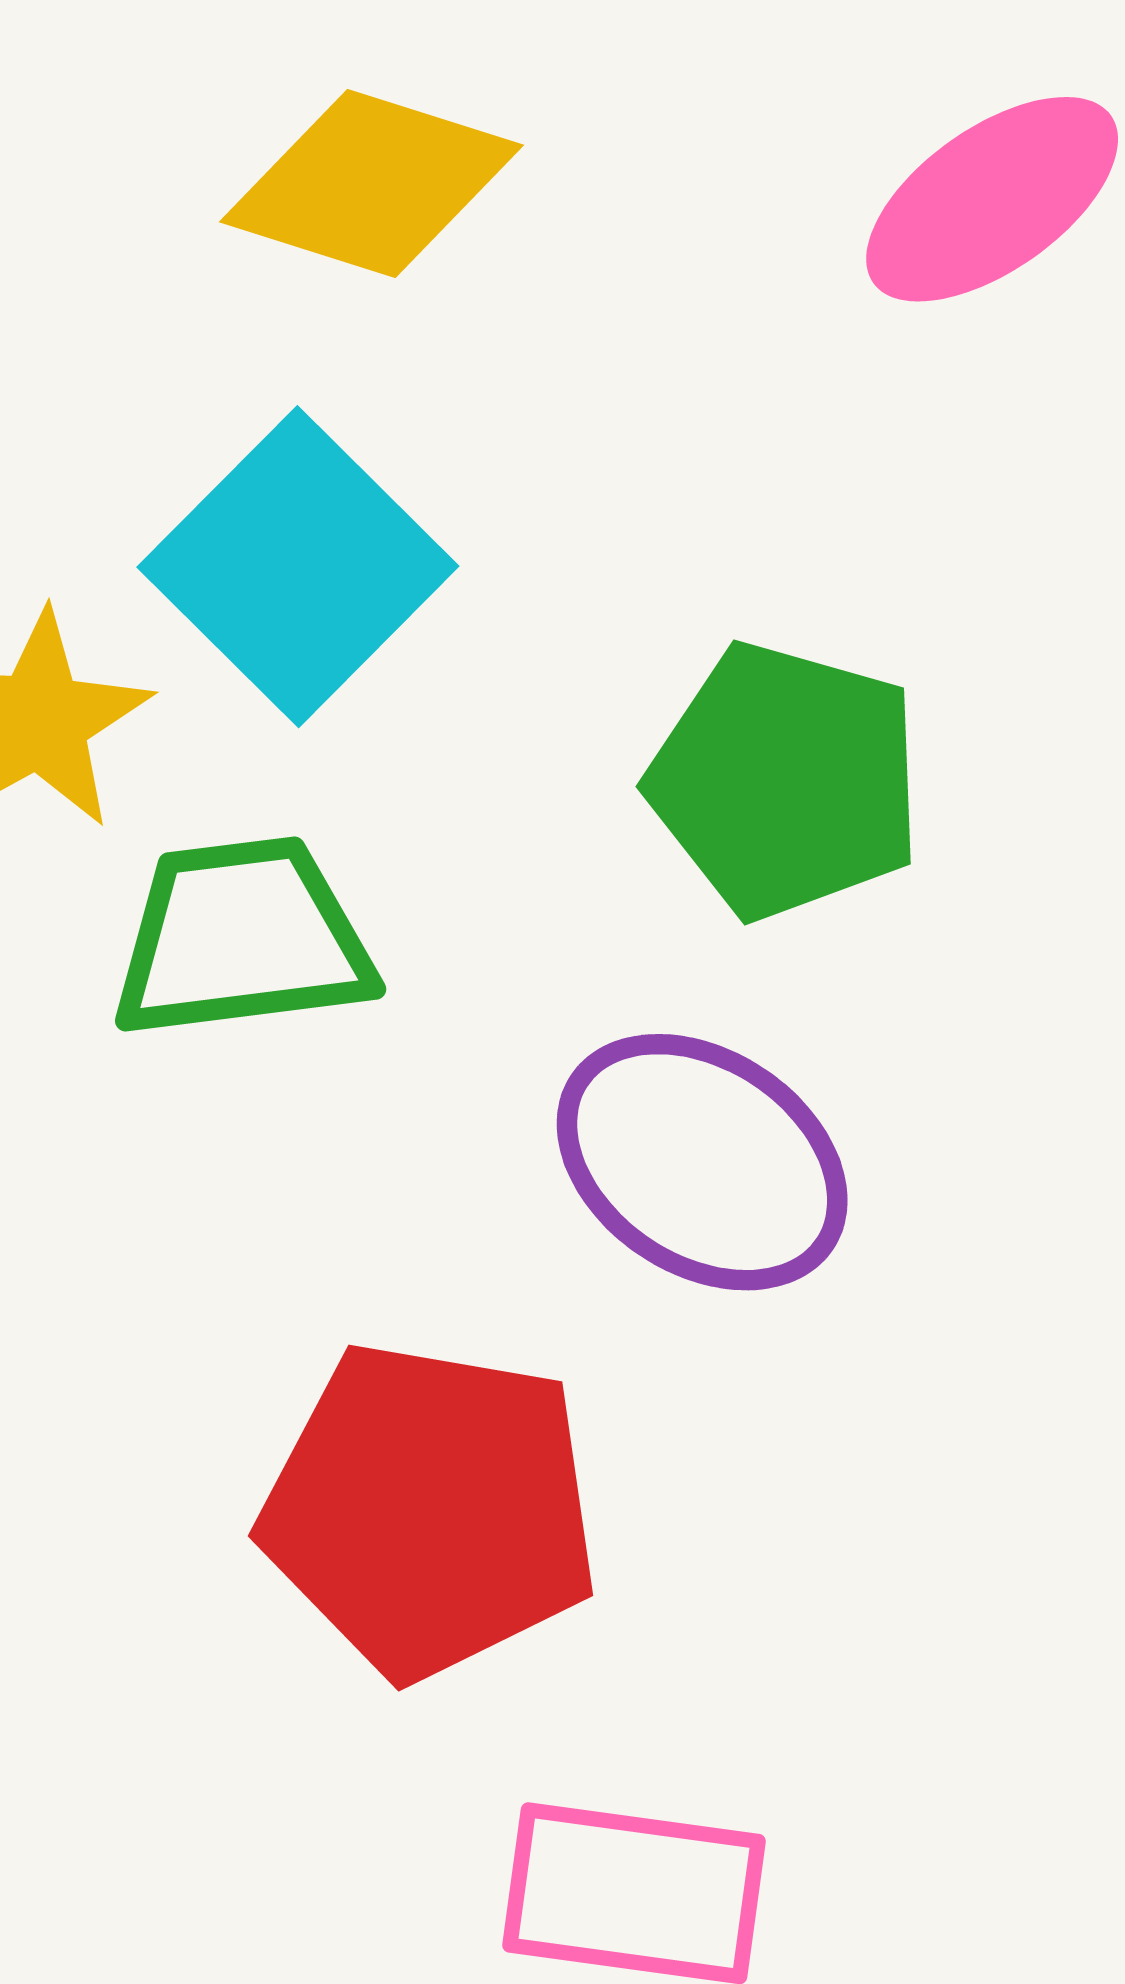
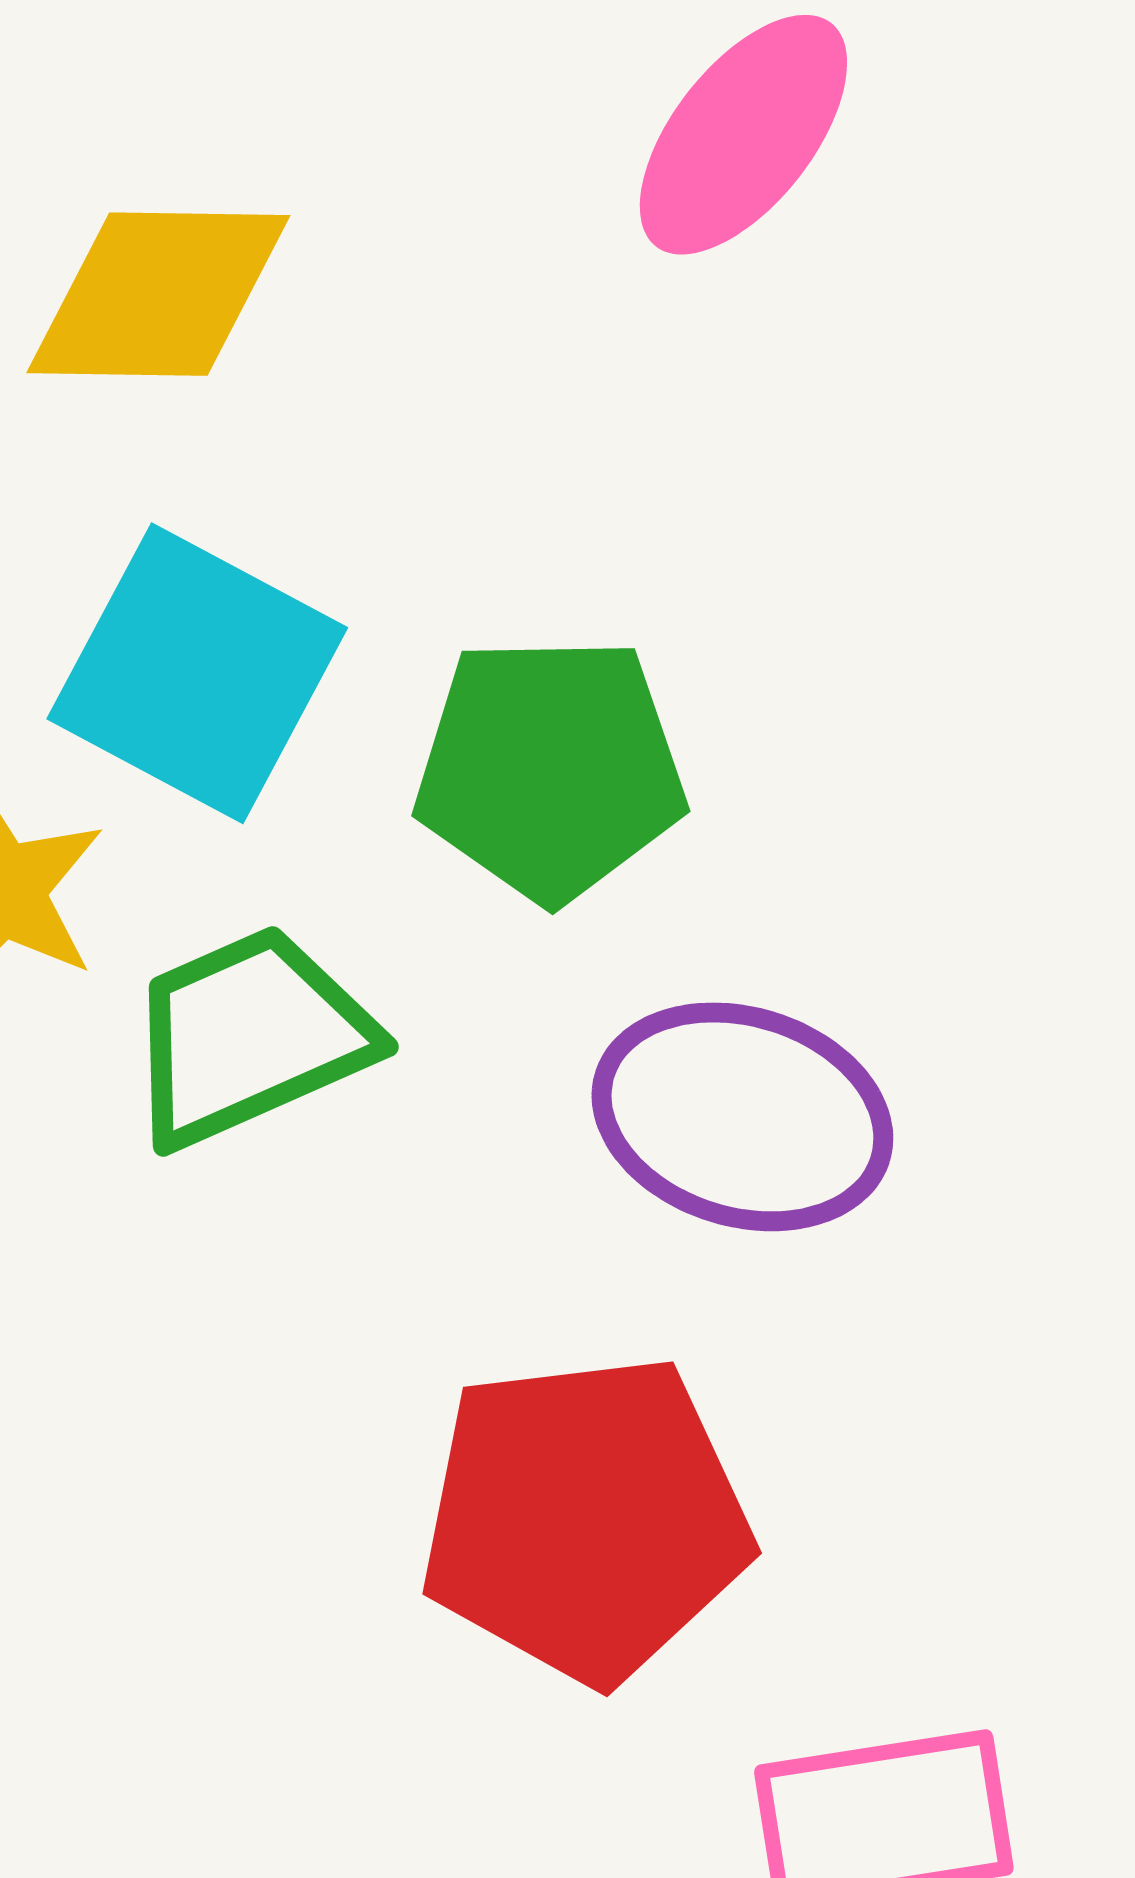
green pentagon: (786, 781) -> (550, 768), moved

